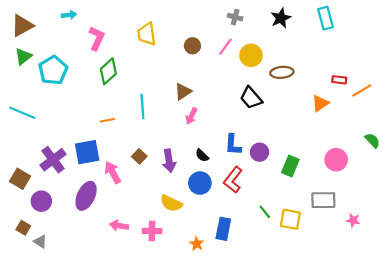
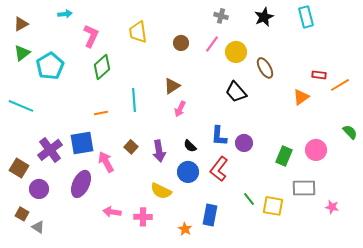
brown triangle: (22, 26) -> (21, 24), size x0.7
brown ellipse: (282, 72) -> (265, 68), turned 65
green rectangle: (290, 166) -> (284, 156), moved

